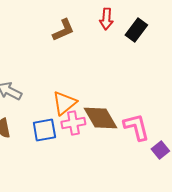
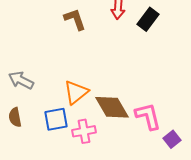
brown L-shape: (63, 30) -> (75, 19), turned -85
pink cross: (73, 123) -> (84, 131), moved

